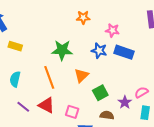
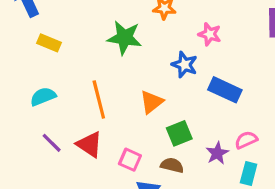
green star: (62, 50) -> (124, 38), moved
blue rectangle: (124, 52) -> (225, 90), moved
cyan semicircle: (15, 79) -> (43, 97), turned 49
brown semicircle: (107, 115) -> (172, 165), moved

